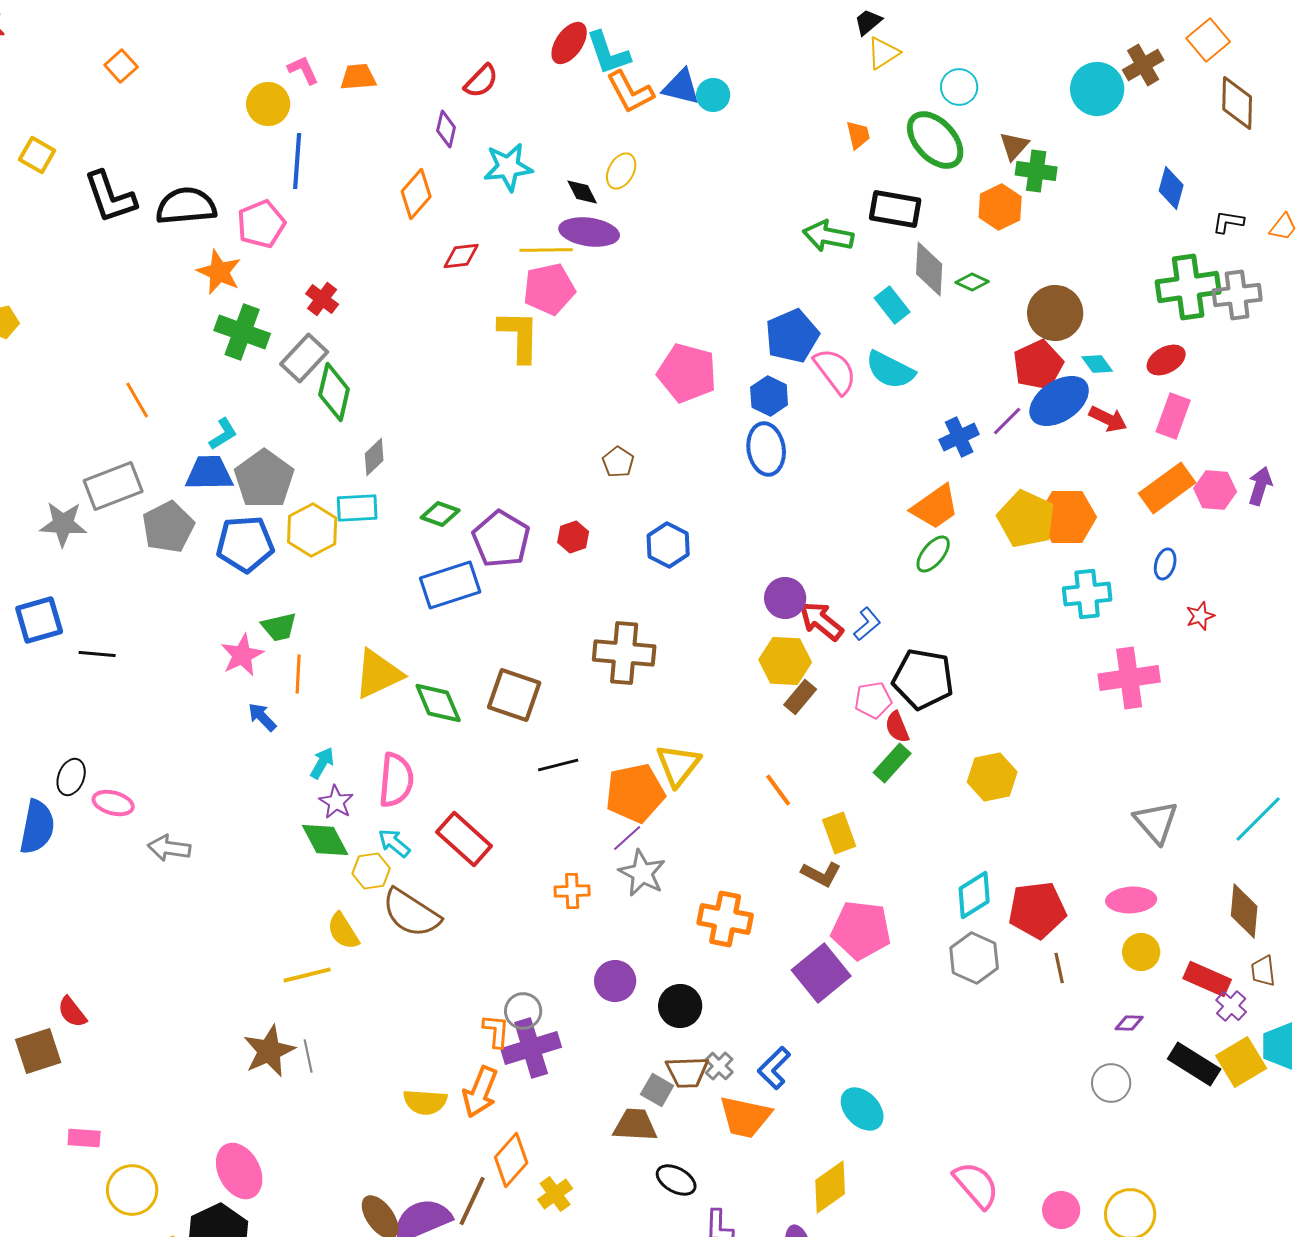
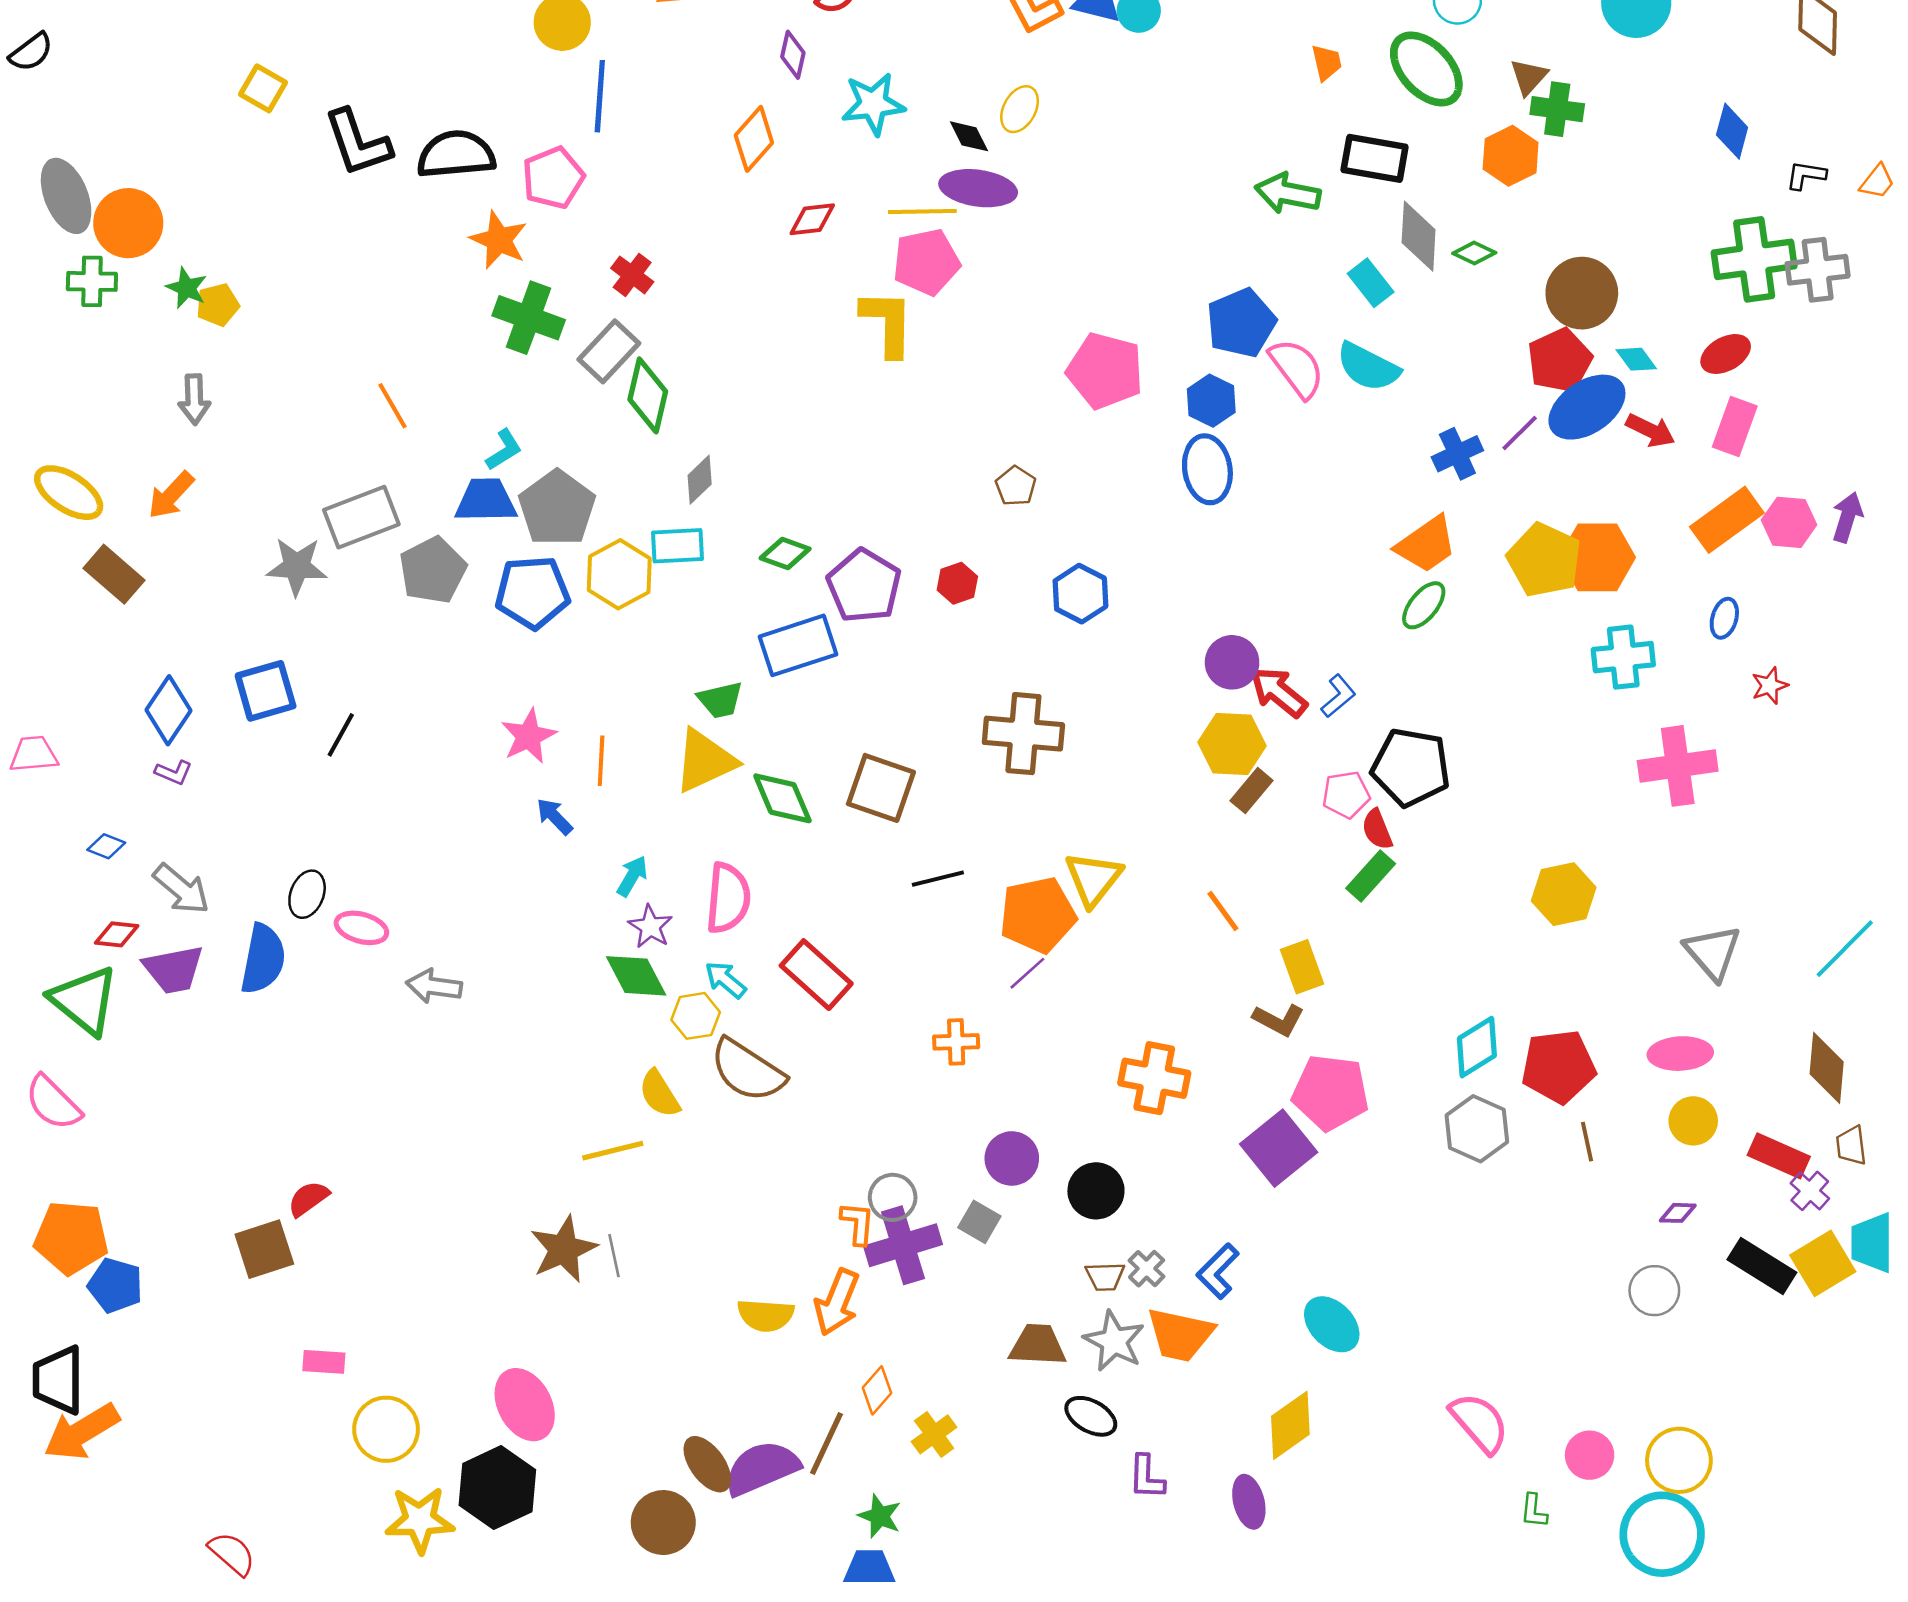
green trapezoid: (279, 627) -> (720, 700), moved
black line: (97, 654) -> (341, 735), turned -66
yellow hexagon: (992, 777) -> (1564, 894), moved
gray star: (642, 873) -> (1114, 1341), moved
red semicircle: (72, 1012) -> (308, 1199), turned 92
brown trapezoid: (687, 1072) -> (1105, 1276), size x0.7
gray square: (657, 1090) -> (979, 1222), moved
orange diamond: (511, 1160) -> (877, 1390), size x0.7

